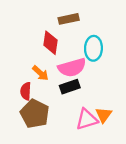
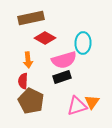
brown rectangle: (69, 19) -> (31, 18), moved, size x1.4
red diamond: (51, 43) -> (45, 38), turned -70
orange arrow: (40, 73) -> (28, 60), moved, turned 42

